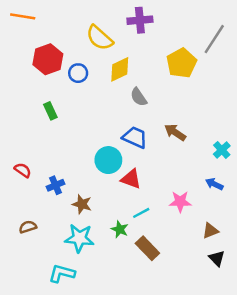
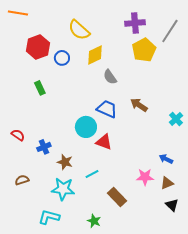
purple cross: (140, 20) -> (135, 23), moved
blue arrow: (214, 184) -> (166, 159), moved
pink star: (180, 202) -> (145, 177), moved
cyan line: (141, 213) -> (92, 174), moved
green star: (120, 229) -> (94, 221), moved

